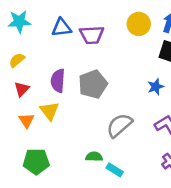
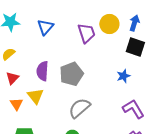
blue triangle: (62, 28) -> (45, 27), turned -42
purple trapezoid: (92, 35) -> (86, 33), moved, turned -105
gray semicircle: (119, 125) -> (79, 108), moved

